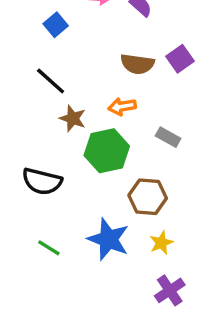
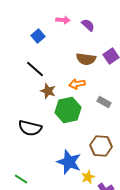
brown hexagon: (148, 197) -> (101, 146), moved
yellow star: (161, 243) -> (88, 177), moved
green line: (49, 248) -> (21, 179), moved

